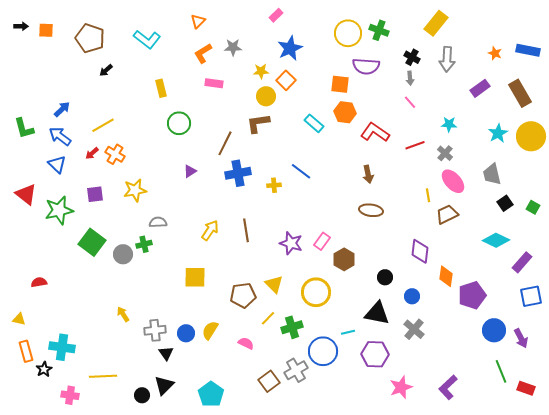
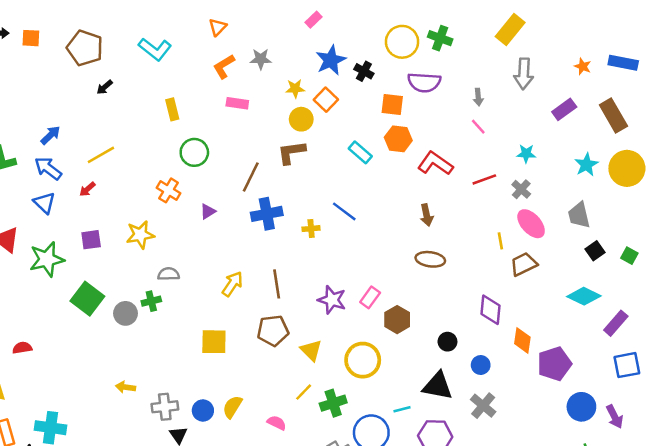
black cross: (412, 57) -> (364, 71), moved
orange cross: (115, 154) -> (168, 190), moved
brown pentagon: (243, 295) -> (273, 331), moved
yellow arrow: (123, 314) -> (125, 387), turned -49

